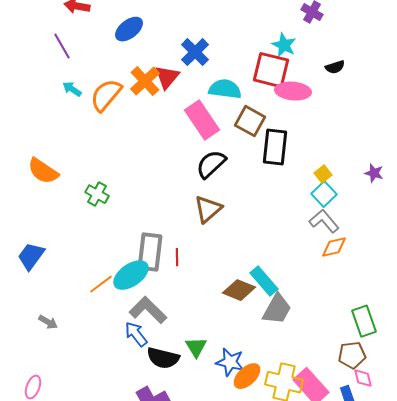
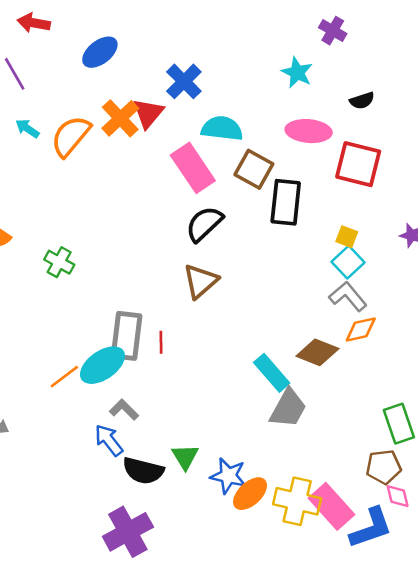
red square: (271, 70) -> (358, 164), moved
yellow square: (323, 174) -> (347, 237), turned -30
brown diamond: (239, 290) -> (317, 352), moved
gray L-shape: (148, 310) -> (124, 410), size x0.6

